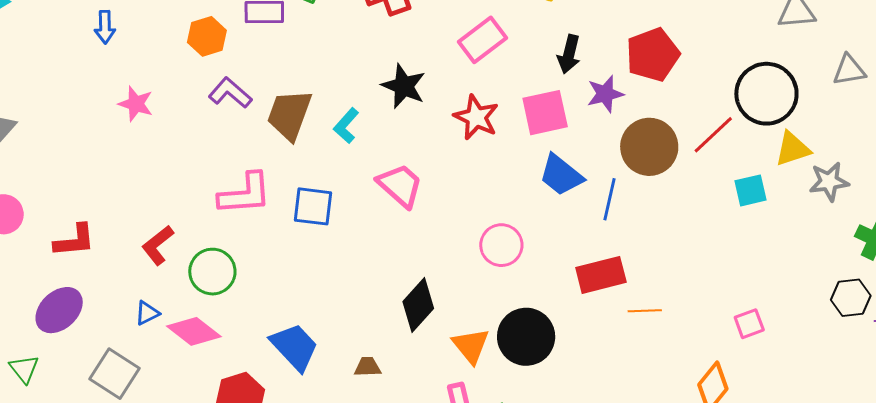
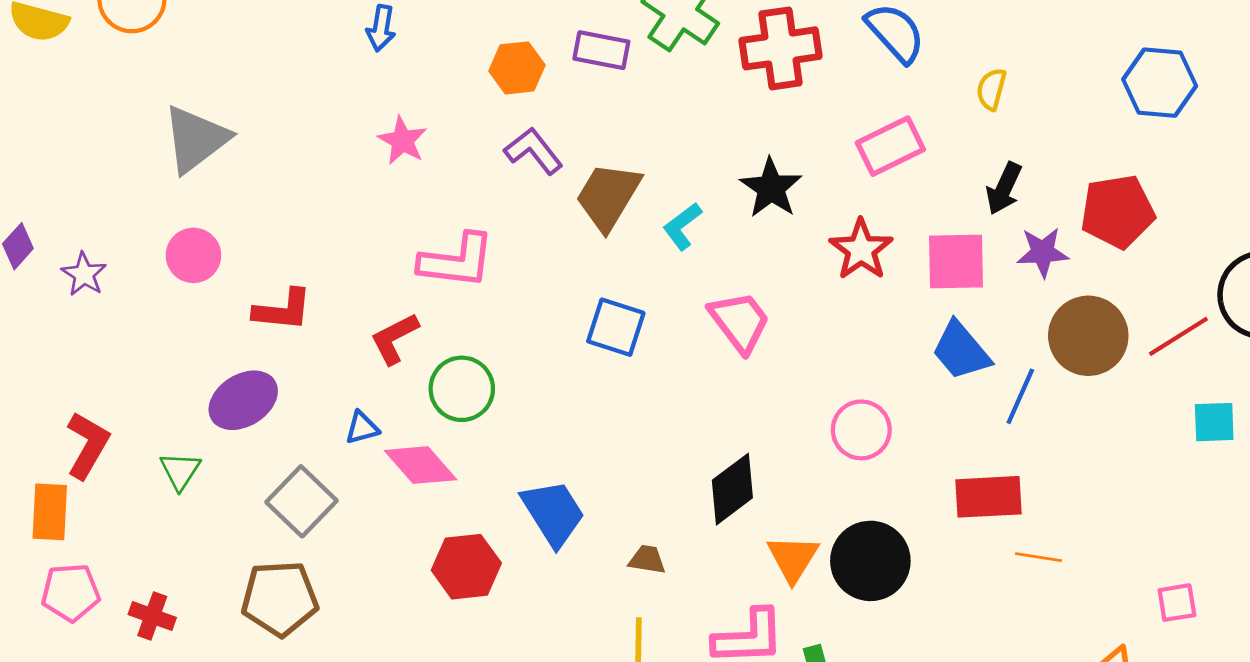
pink L-shape: (245, 194) -> (457, 261), moved

